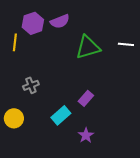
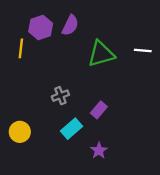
purple semicircle: (60, 21) -> (70, 25), turned -42
gray cross: (31, 85) -> (60, 96), moved

